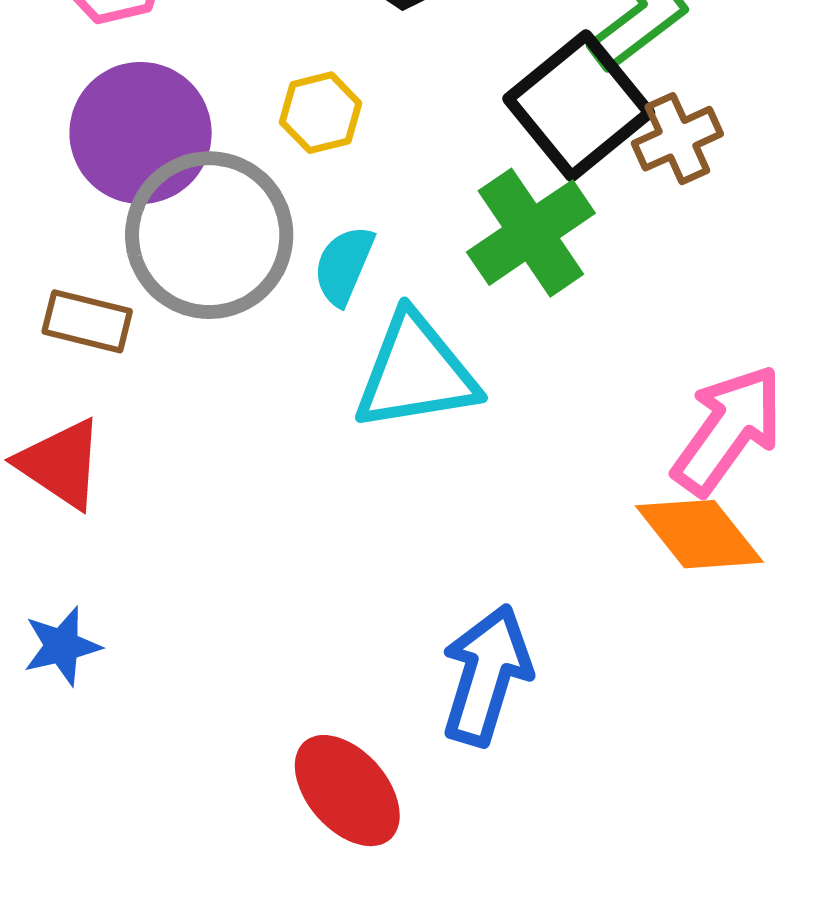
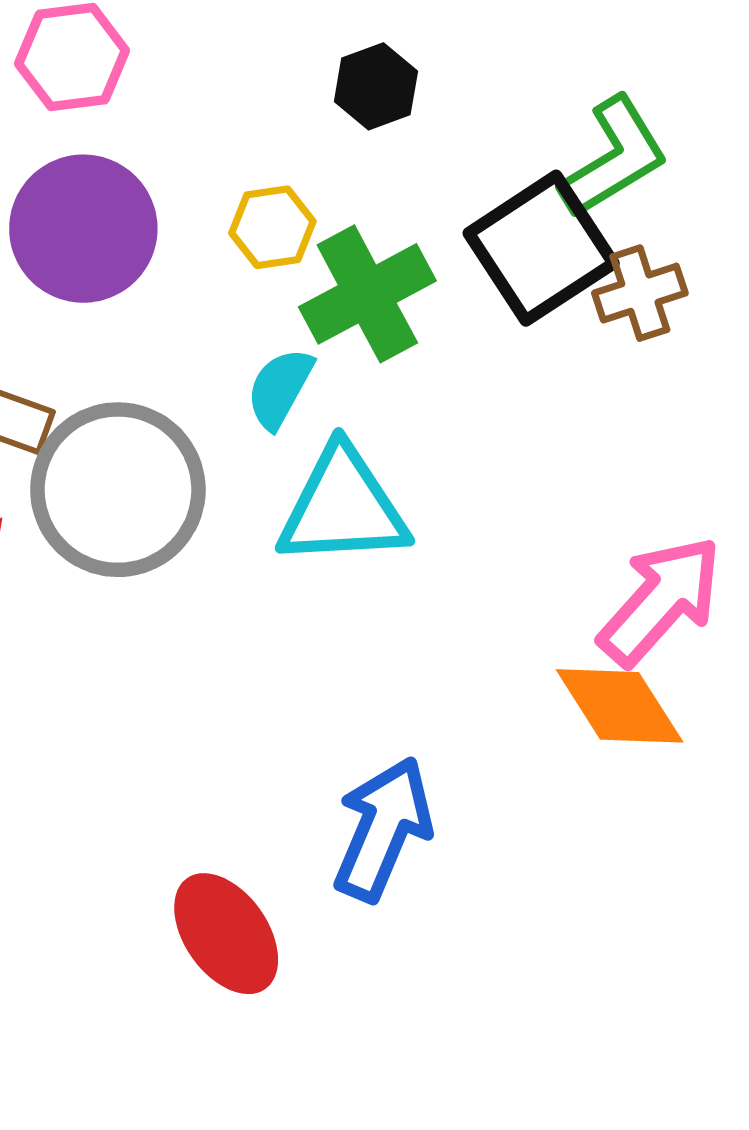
green cross: (531, 233) -> (367, 294), moved
gray circle: (209, 235) -> (118, 490), moved

